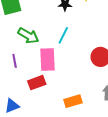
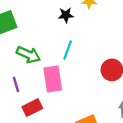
red rectangle: (37, 83) -> (32, 108), moved

